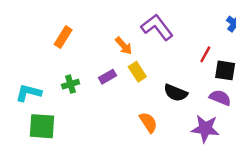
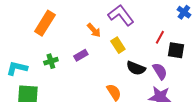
orange rectangle: (63, 37) -> (45, 23), size x1.4
yellow rectangle: (137, 72) -> (118, 45), moved
purple semicircle: (220, 98) -> (160, 71), moved, turned 36

